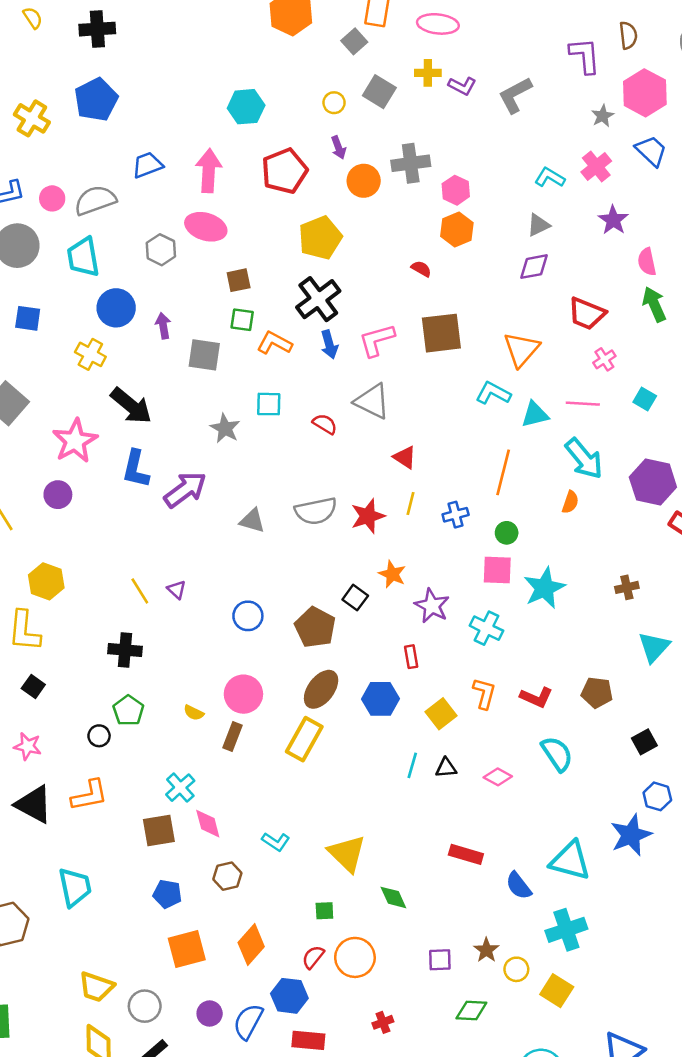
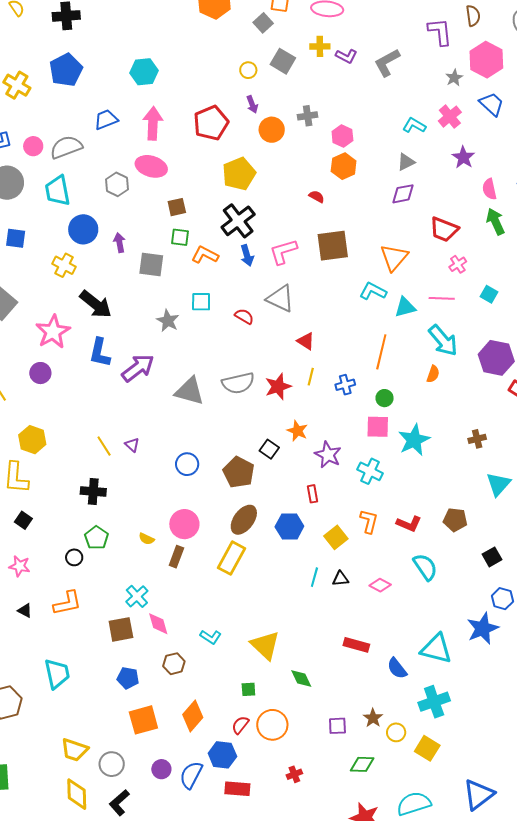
cyan hexagon: (246, 107) -> (144, 72), moved
gray cross: (411, 163) -> (308, 116), size x0.7
gray triangle: (252, 521) -> (190, 391), size x1.5
black triangle: (34, 804) -> (25, 611), size x0.5

